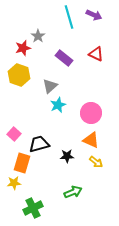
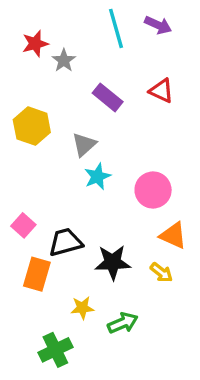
red star: (23, 48) -> (35, 44), moved
orange triangle: (91, 140) -> (173, 235), moved
black star: (67, 156) -> (113, 262), size x1.5
yellow star: (14, 183) -> (82, 308), moved

